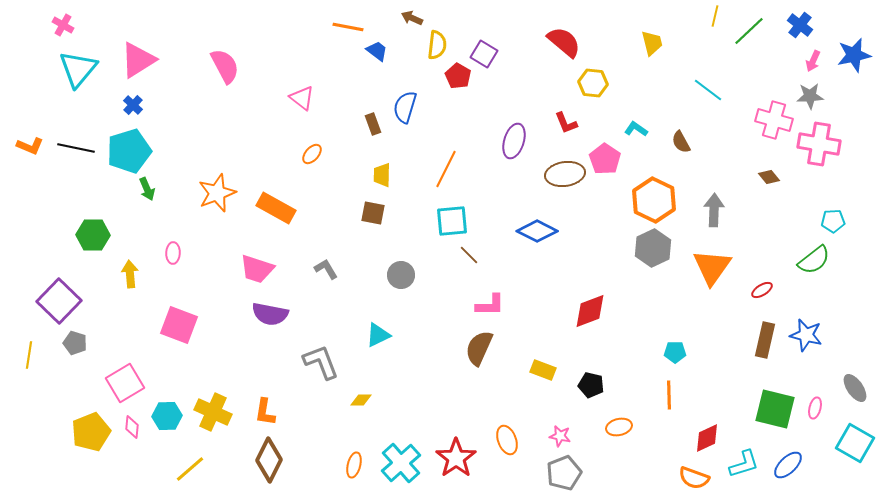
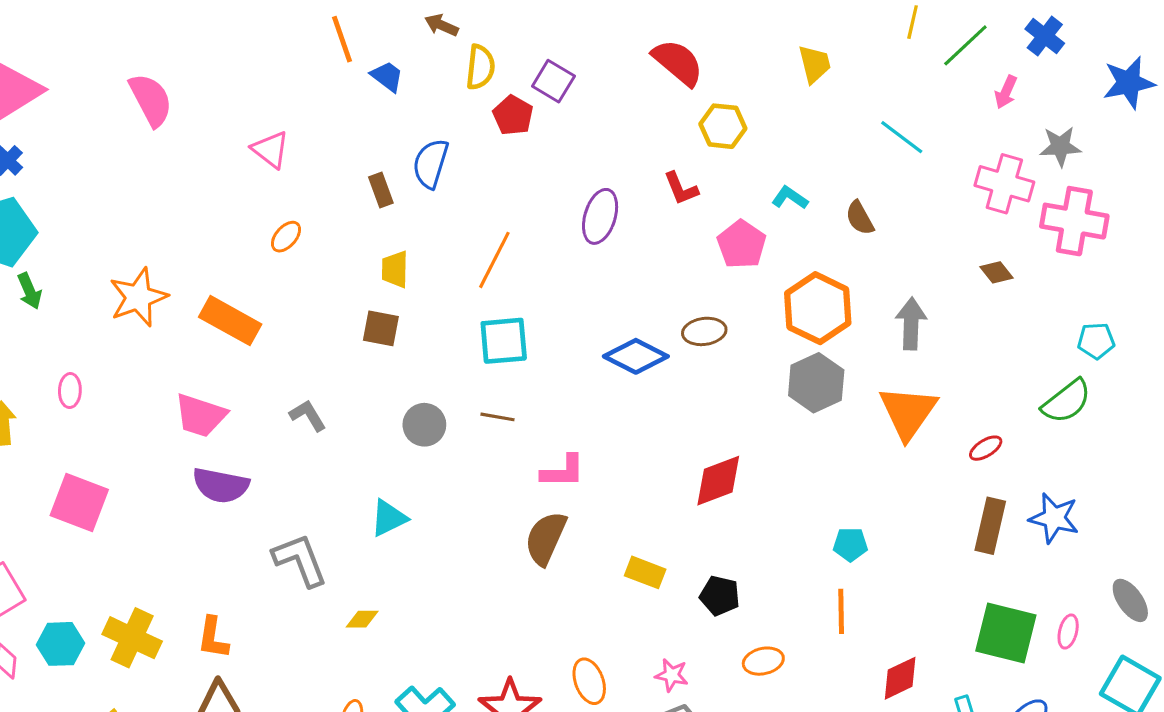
orange line: (348, 27) -> (342, 39), turned 60
pink arrow: (813, 61) -> (1006, 92), moved
brown ellipse: (565, 174) -> (704, 331), moved, size x0.7
brown line: (469, 255) -> (497, 417), moved, turned -35

